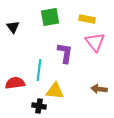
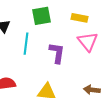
cyan line: (39, 70) -> (26, 44), moved

